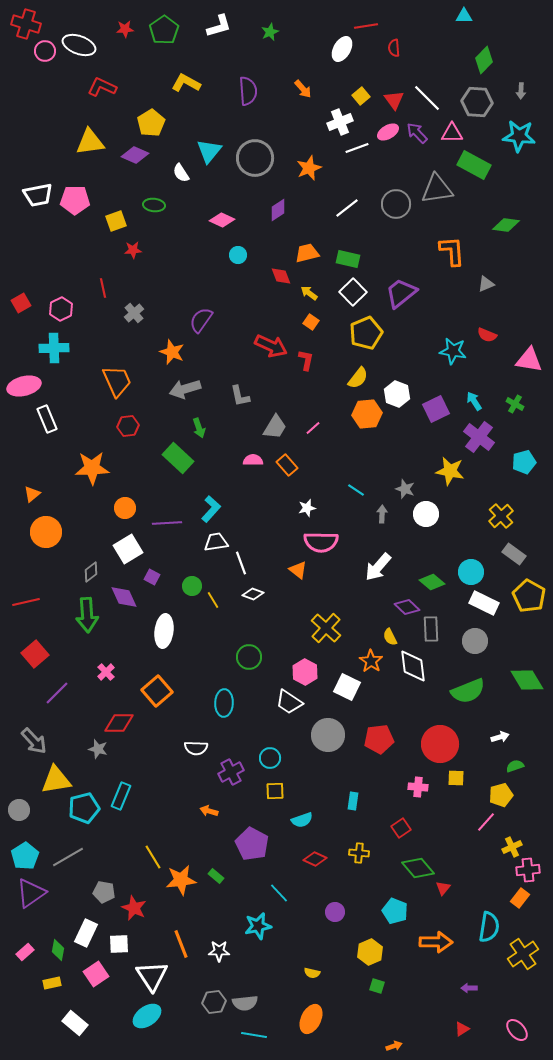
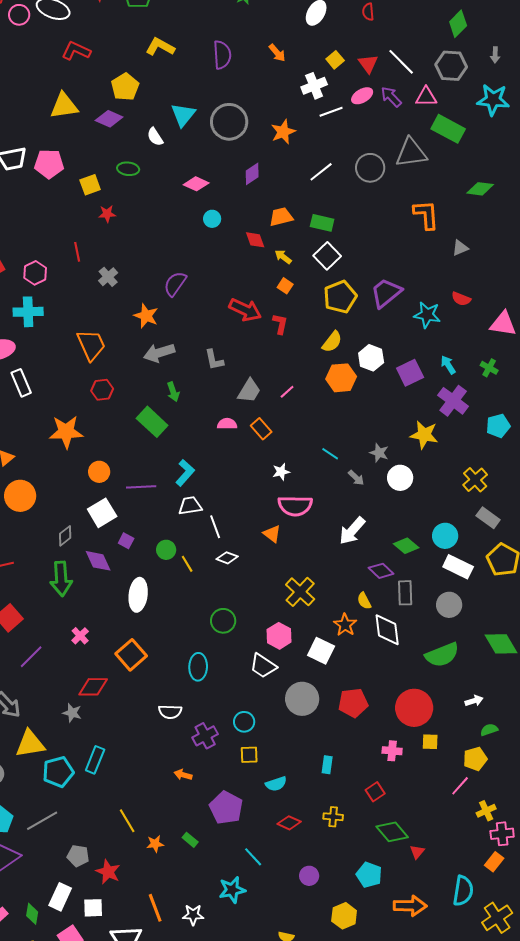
purple trapezoid: (401, 293) -> (386, 293), moved
gray arrow: (382, 514) -> (356, 478), turned 132
orange star: (181, 880) -> (155, 844), size x0.6

